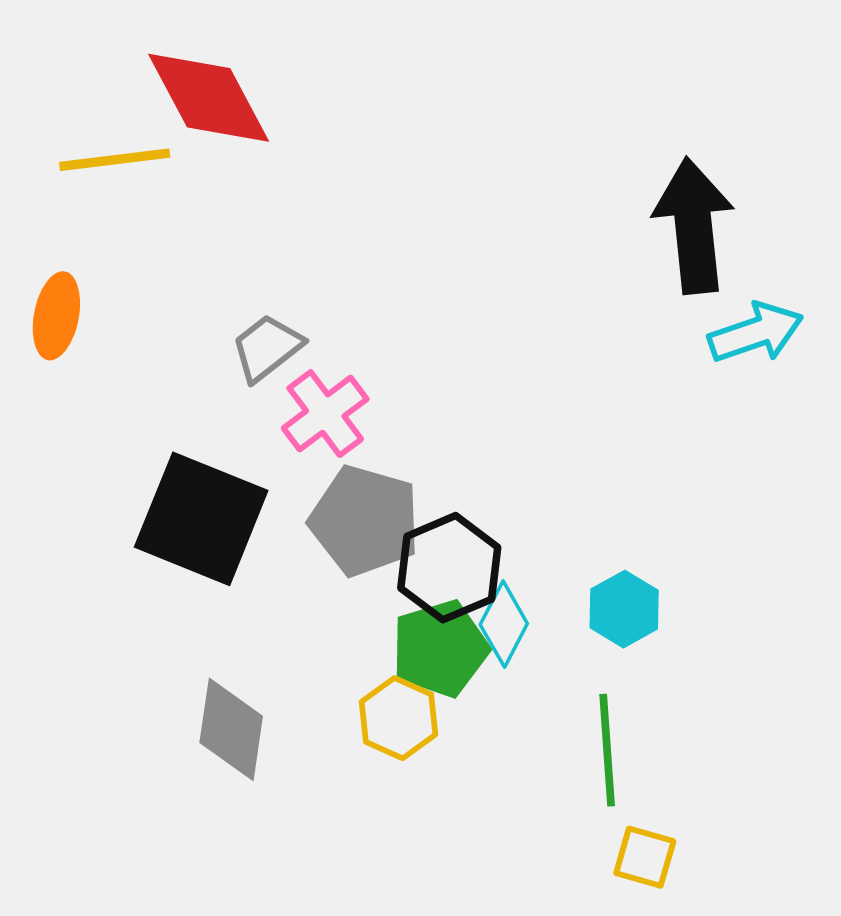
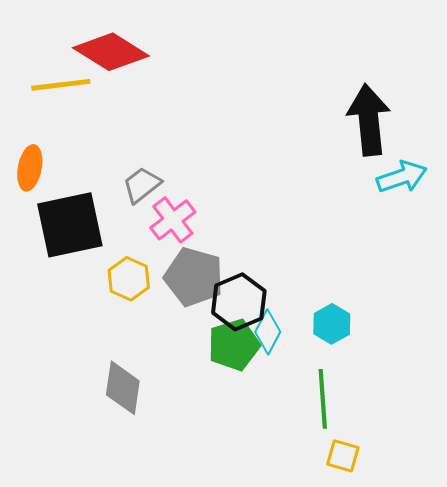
red diamond: (209, 98) -> (111, 52), turned -30
black square: (201, 519) -> (70, 225), moved, turned -34
yellow hexagon: (399, 718) -> (129, 279), moved

